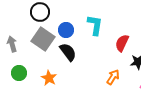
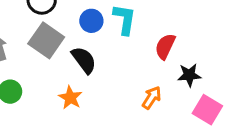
blue circle: (66, 30) -> (91, 21), moved
orange star: (49, 78) -> (70, 98), moved

